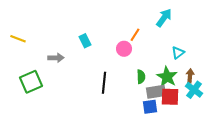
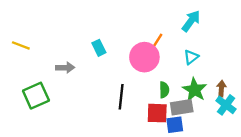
pink circle: (124, 49) -> (144, 57), size x1.6
cyan triangle: (178, 53) -> (191, 57), moved
red square: (170, 97) -> (157, 113), moved

